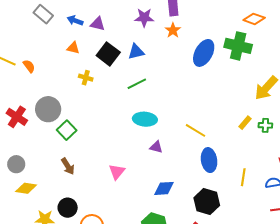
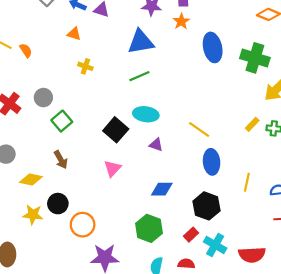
green cross: (238, 46) -> (255, 58), moved
blue triangle: (136, 52) -> (141, 42), size x1.5
blue ellipse: (204, 53) -> (213, 47), turned -44
black square: (108, 54) -> (116, 130), moved
gray circle: (48, 109) -> (43, 98), size x0.7
yellow diamond: (26, 188) -> (31, 179), moved

